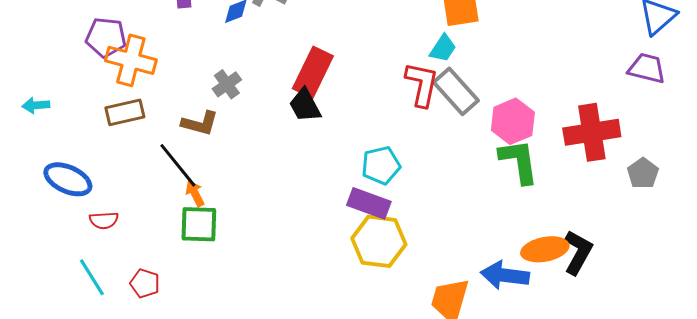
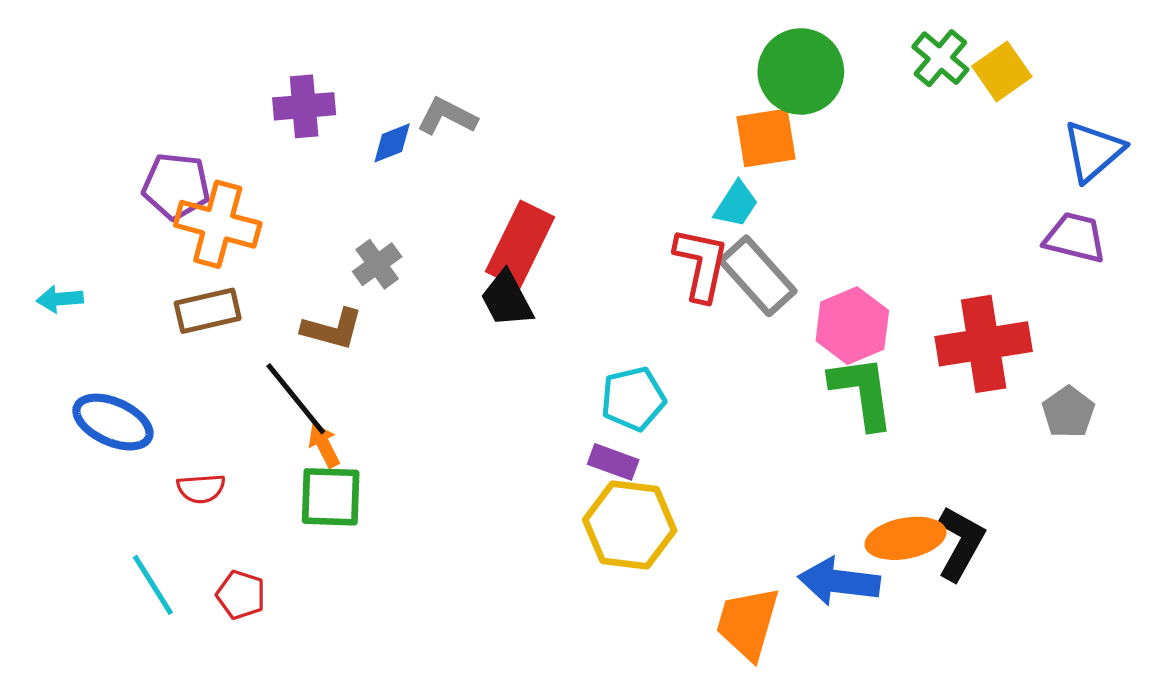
purple rectangle: (369, 203) -> (613, 462), size x0.7
red semicircle: (104, 220) -> (201, 488), moved

